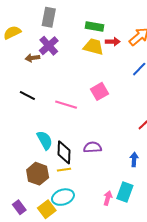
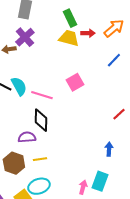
green rectangle: (94, 26) -> (70, 18), turned 54
cyan semicircle: (45, 140) -> (19, 86), moved
purple semicircle: (92, 147) -> (27, 137), moved
black diamond: (64, 152) -> (41, 120), moved

